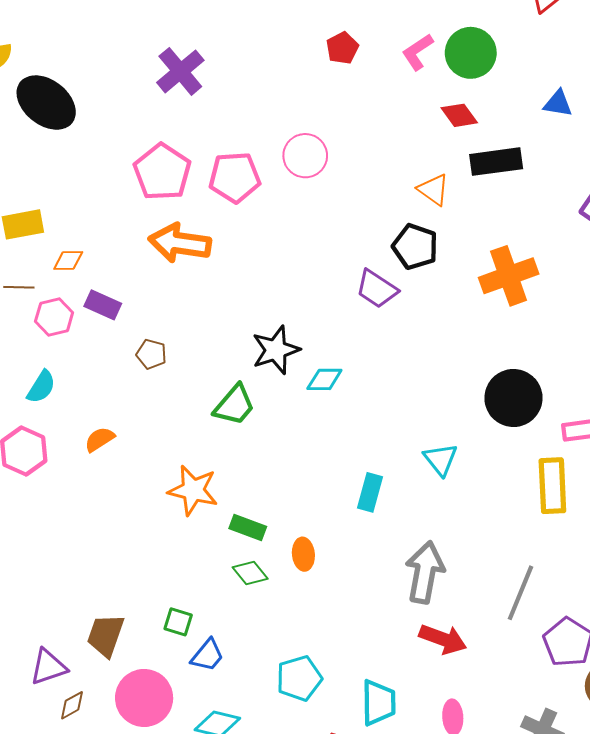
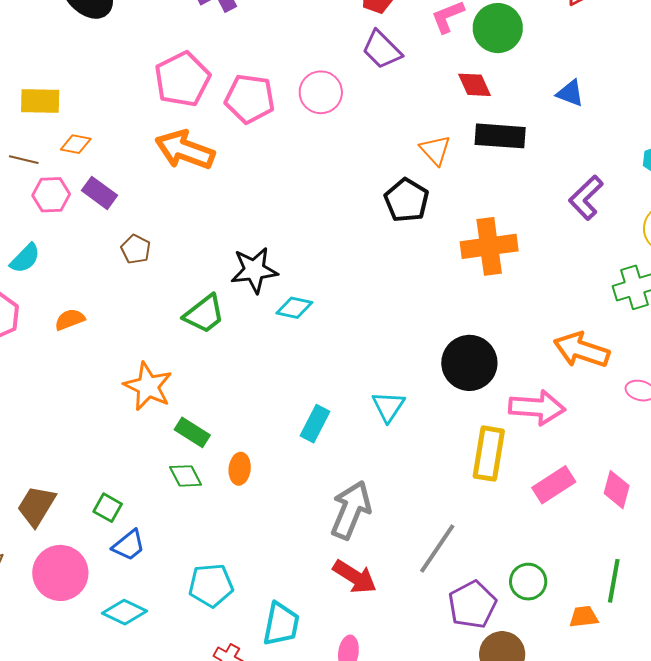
purple trapezoid: (377, 289) -> (382, 50), moved

